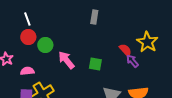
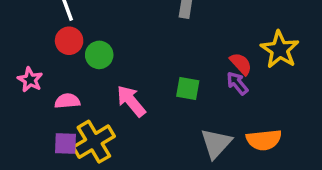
pink arrow: (66, 60) -> (131, 101), moved
purple arrow: (132, 61) -> (237, 83), moved

